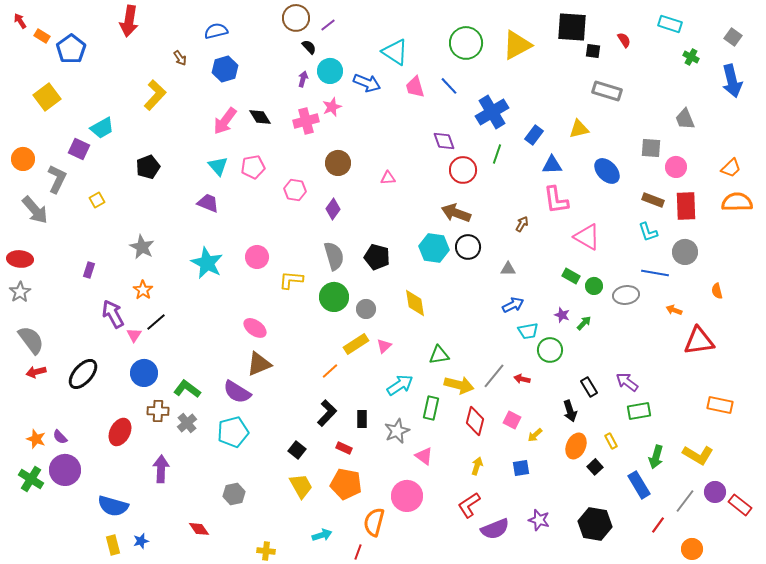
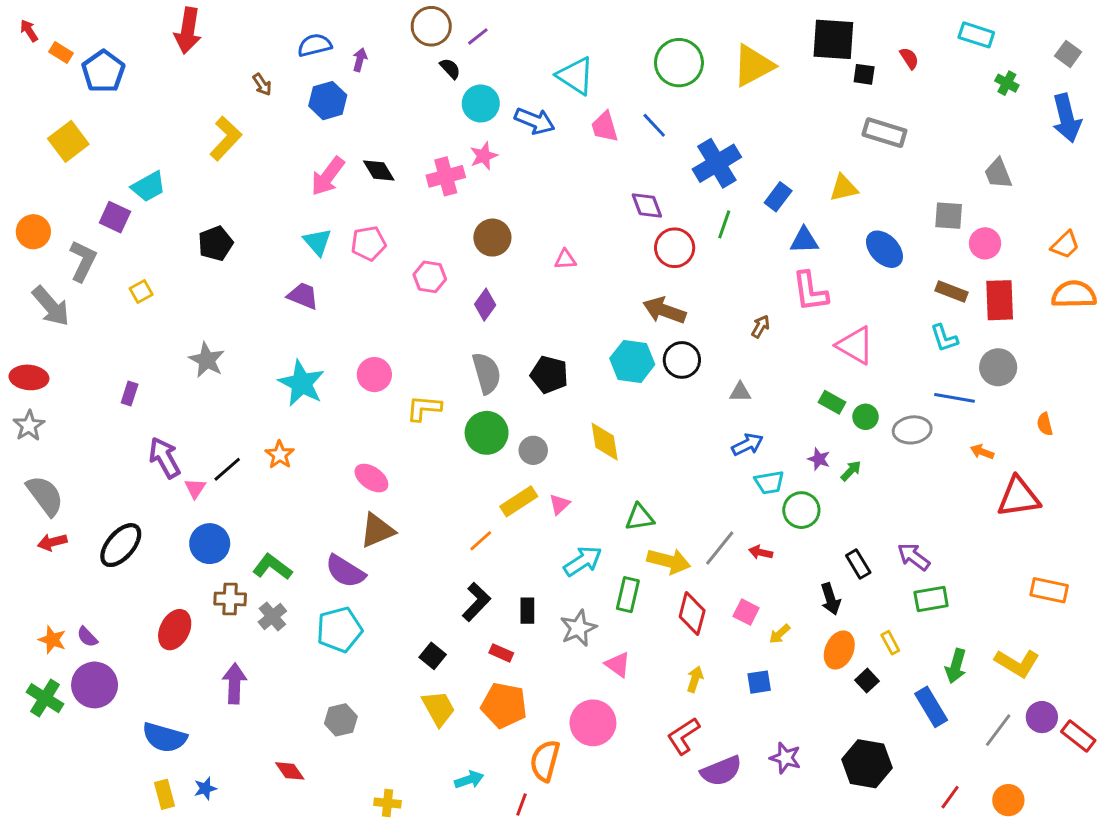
purple arrow: (303, 79) -> (360, 60), moved
orange star: (143, 290) -> (280, 455), moved
red line: (658, 525) -> (950, 797), moved

